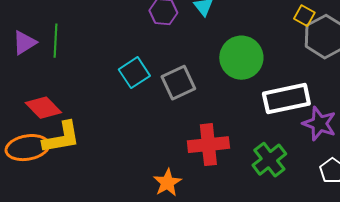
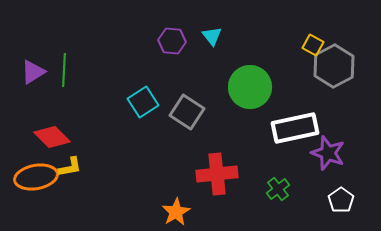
gray square: (178, 83) -> (187, 112), turned -32
yellow L-shape: (61, 138) -> (70, 167), size x0.6
green cross: (269, 160) -> (278, 189), size x0.7

